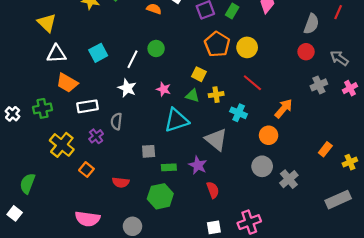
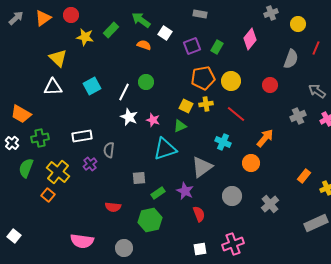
yellow triangle: (47, 23) -> (58, 58), moved
orange pentagon: (217, 44) -> (203, 78), turned 30
red circle: (306, 52) -> (270, 85), moved
orange trapezoid: (67, 83) -> (21, 114), moved
white star: (127, 88) -> (129, 117), moved
yellow cross: (216, 95) -> (206, 104), moved
green triangle: (192, 96) -> (180, 126), turned -40
gray triangle: (216, 140) -> (202, 167), turned 45
gray circle: (262, 166) -> (232, 196), moved
green rectangle: (169, 167) -> (158, 193), turned -32
orange square: (86, 170) -> (48, 195), moved
green semicircle: (28, 183) -> (26, 168), moved

